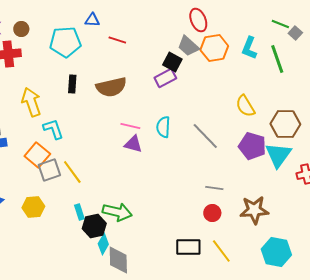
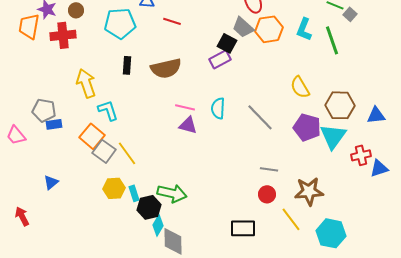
gray square: (49, 170) -> (104, 151), turned -35
yellow hexagon: (33, 207) -> (114, 188), moved
yellow line: (221, 251) -> (291, 219), moved

